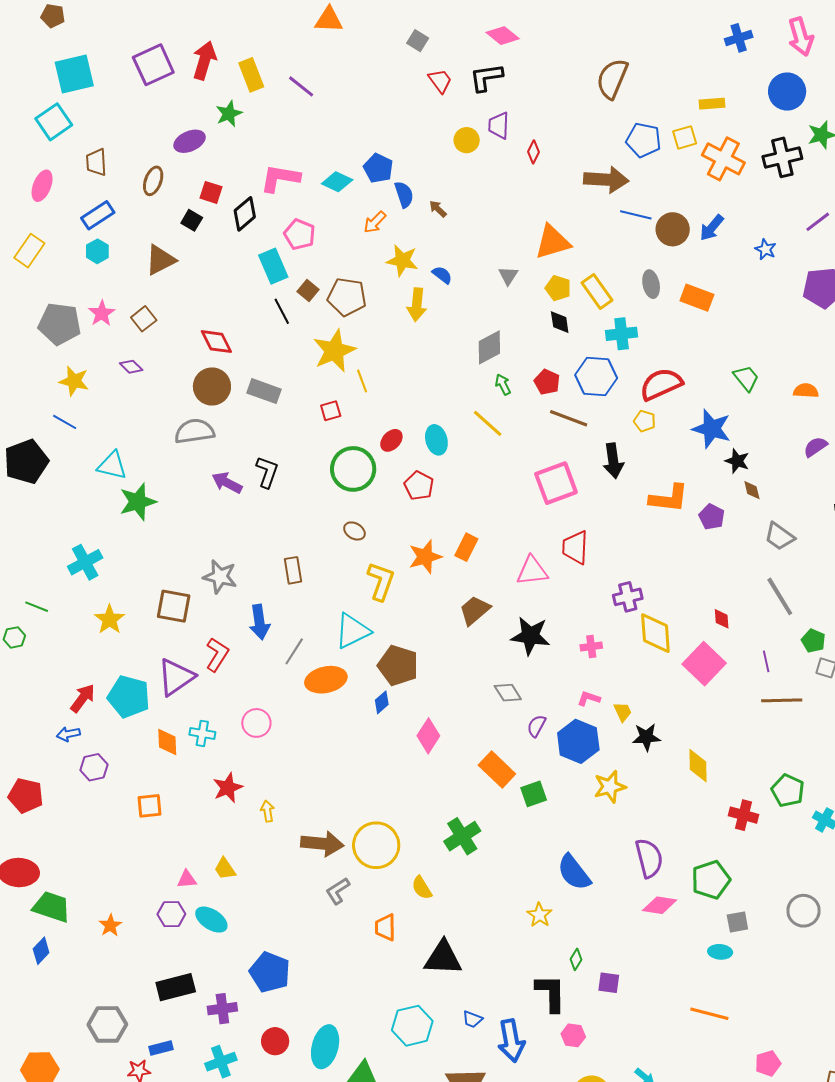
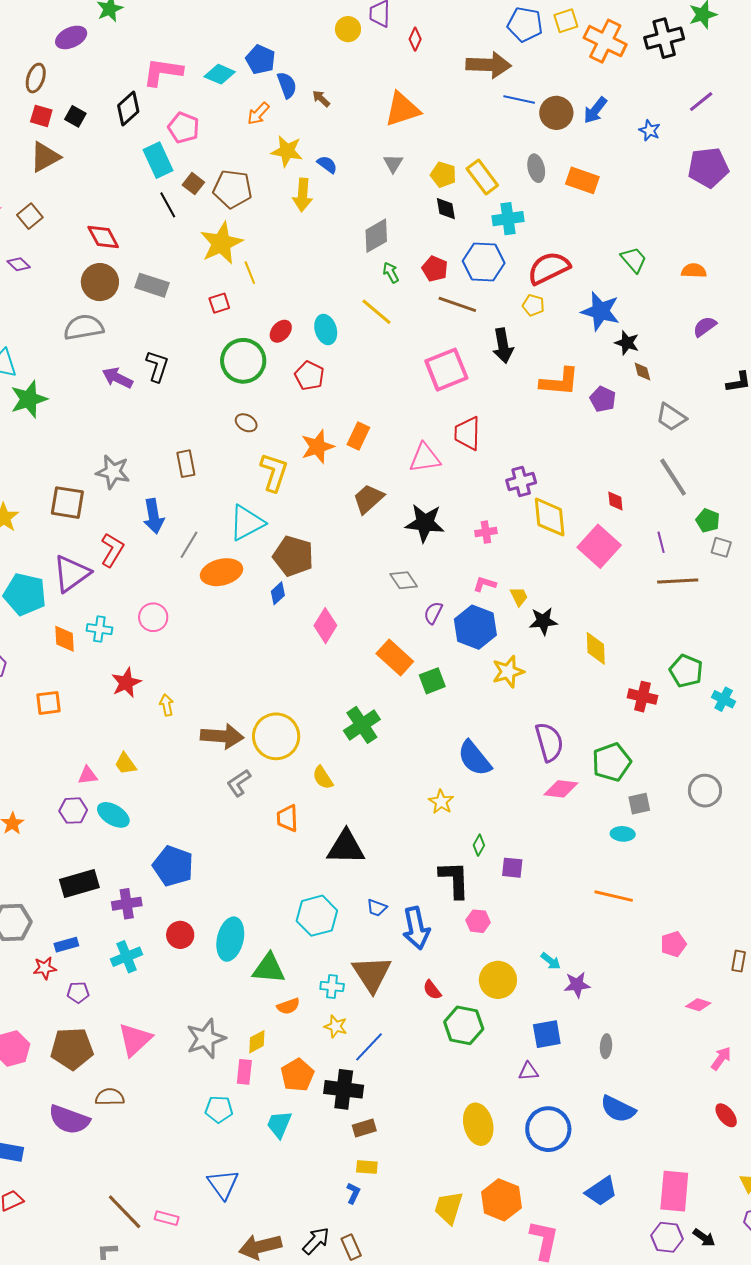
red square: (211, 192) -> (41, 116), moved
orange triangle: (552, 242) -> (402, 109), moved

